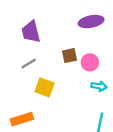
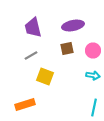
purple ellipse: (91, 22) -> (73, 26), moved
pink circle: (90, 62) -> (93, 50), moved

